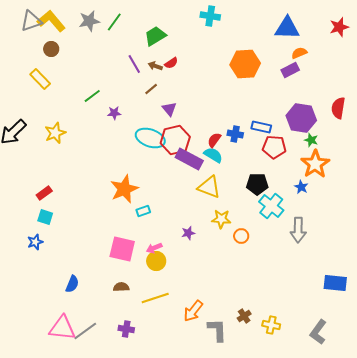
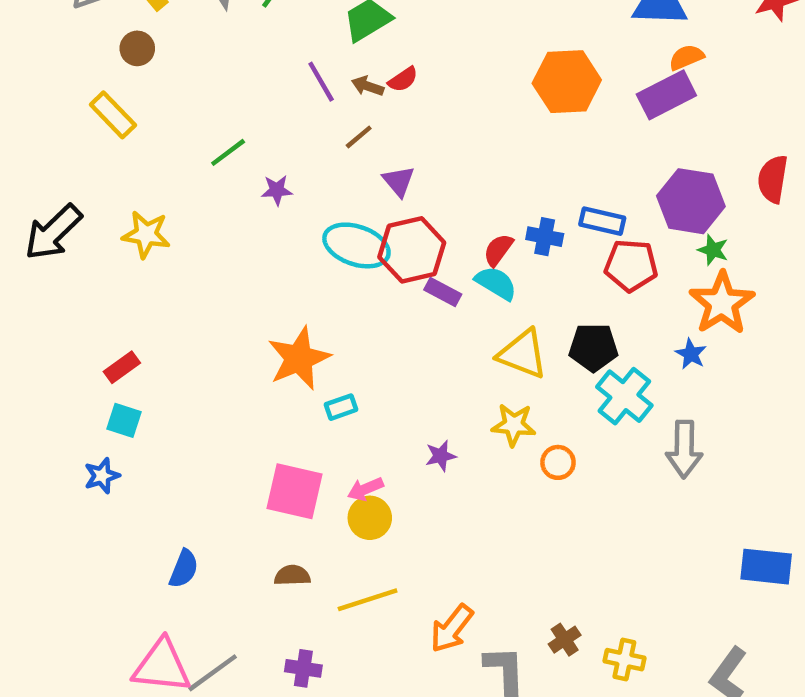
purple rectangle: (290, 70) -> (666, 95), size x1.4
yellow star: (55, 133) -> (146, 234), turned 30
purple rectangle: (189, 159) -> (443, 292), size x0.6
yellow triangle: (209, 187) -> (523, 354), moved

